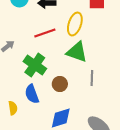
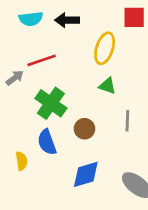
red line: (45, 33) -> (42, 60), moved
green triangle: (77, 52) -> (107, 86), size x0.6

